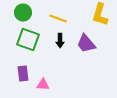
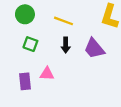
green square: (28, 40) -> (30, 44), size x0.6
pink triangle: (43, 85) -> (47, 74), moved

